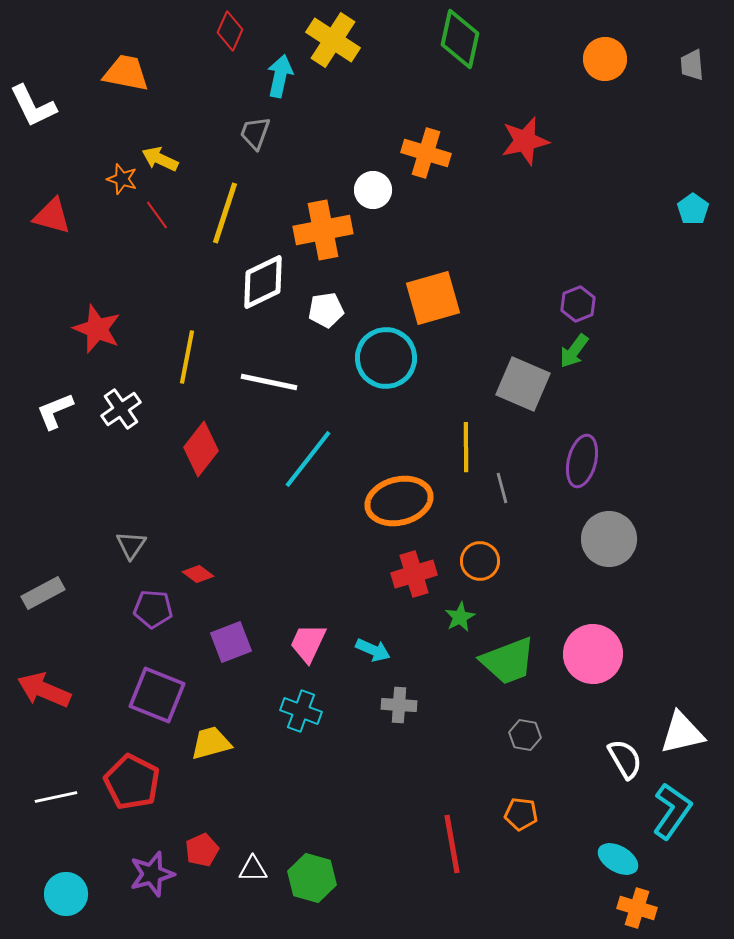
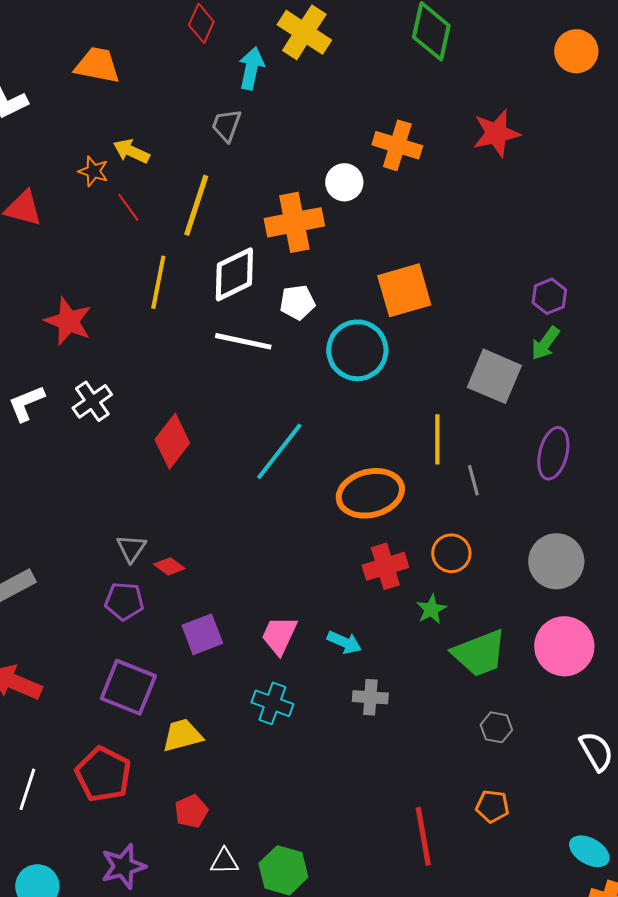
yellow line: (187, 357) -> (158, 282), moved
white line: (269, 382) -> (243, 341), moved
gray circle: (609, 539) -> (556, 561), moved
gray triangle: (131, 545) -> (131, 548), moved
white line: (56, 797) -> (27, 789), turned -60
red pentagon: (202, 850) -> (191, 811), moved

